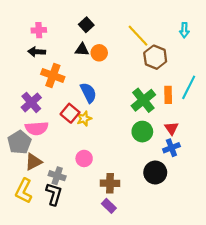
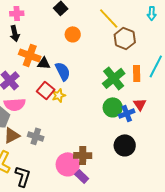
black triangle: (82, 50) -> (44, 63), moved
black arrow: (37, 52) -> (15, 33), turned -105
blue cross: (171, 148) -> (127, 113), moved
pink circle: (84, 158) -> (68, 164), moved, size x1.5
gray cross: (57, 176) -> (36, 136), moved
black L-shape: (54, 194) -> (23, 176), moved

